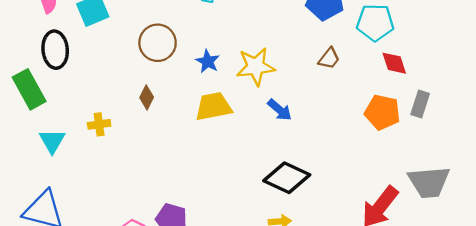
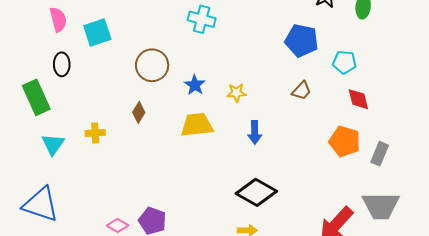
cyan pentagon: (375, 23) -> (344, 62), size x0.7
black ellipse: (55, 50) -> (62, 64), size x0.7
yellow star: (256, 67) -> (236, 93), size x0.6
gray rectangle: (420, 104) -> (380, 154), moved
blue arrow: (280, 110) -> (255, 132), turned 45

